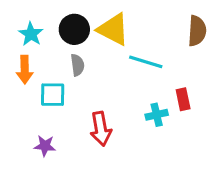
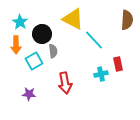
black circle: (74, 29) -> (42, 34), moved
cyan line: (146, 62) -> (94, 40), turned 30
gray semicircle: (77, 65) -> (53, 51), moved
cyan square: (53, 95) -> (34, 61), turned -30

